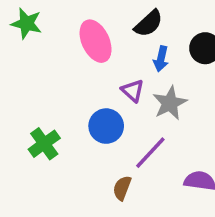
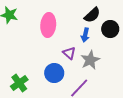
black semicircle: (149, 23) -> (92, 15), moved
pink ellipse: (96, 41) -> (48, 25), turned 30

